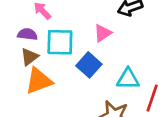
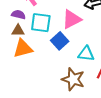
pink triangle: (103, 33) -> (72, 19), size x1.5
brown triangle: (29, 57) -> (18, 31), turned 32

